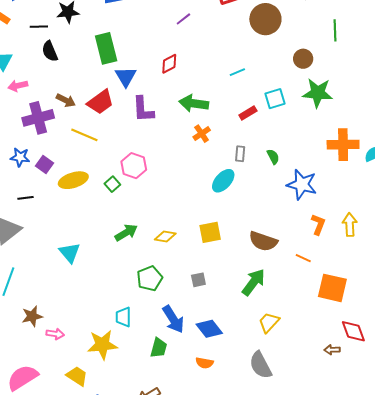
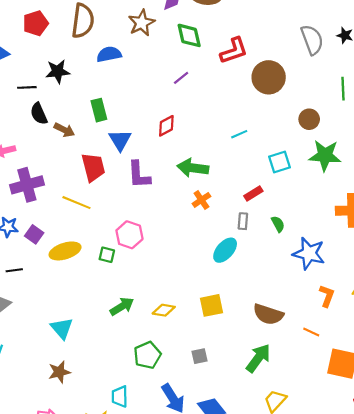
green rectangle: (106, 48) -> (99, 110), size x0.7
brown arrow: (66, 100) -> (64, 130), moved
red trapezoid: (100, 102) -> (93, 167), turned -68
red rectangle: (248, 113) -> (253, 193), moved
green square: (112, 184) -> (107, 255), turned -35
brown star: (32, 316) -> (59, 372), moved

